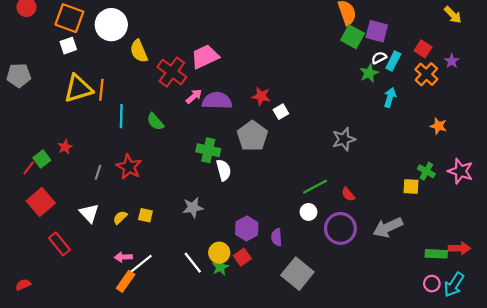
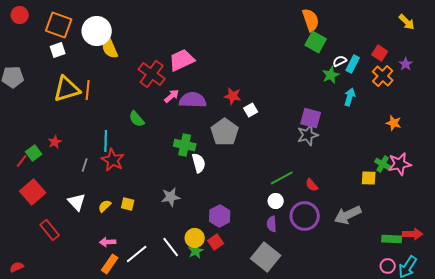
purple square: (377, 31) -> (311, 118), moved
yellow semicircle: (139, 51) -> (110, 48), moved
cyan line: (121, 116) -> (106, 141), moved
pink star: (461, 171) -> (400, 164), moved, turned -30
purple semicircle: (277, 237) -> (272, 224), moved
white line: (141, 264) -> (137, 254), moved

